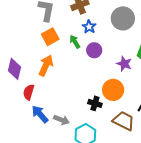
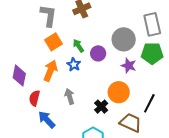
gray circle: (123, 18) -> (124, 39), moved
blue star: (89, 27) -> (74, 65), moved
black cross: (95, 103) -> (101, 107), turned 32
gray arrow: (62, 120) -> (70, 96), moved, turned -126

